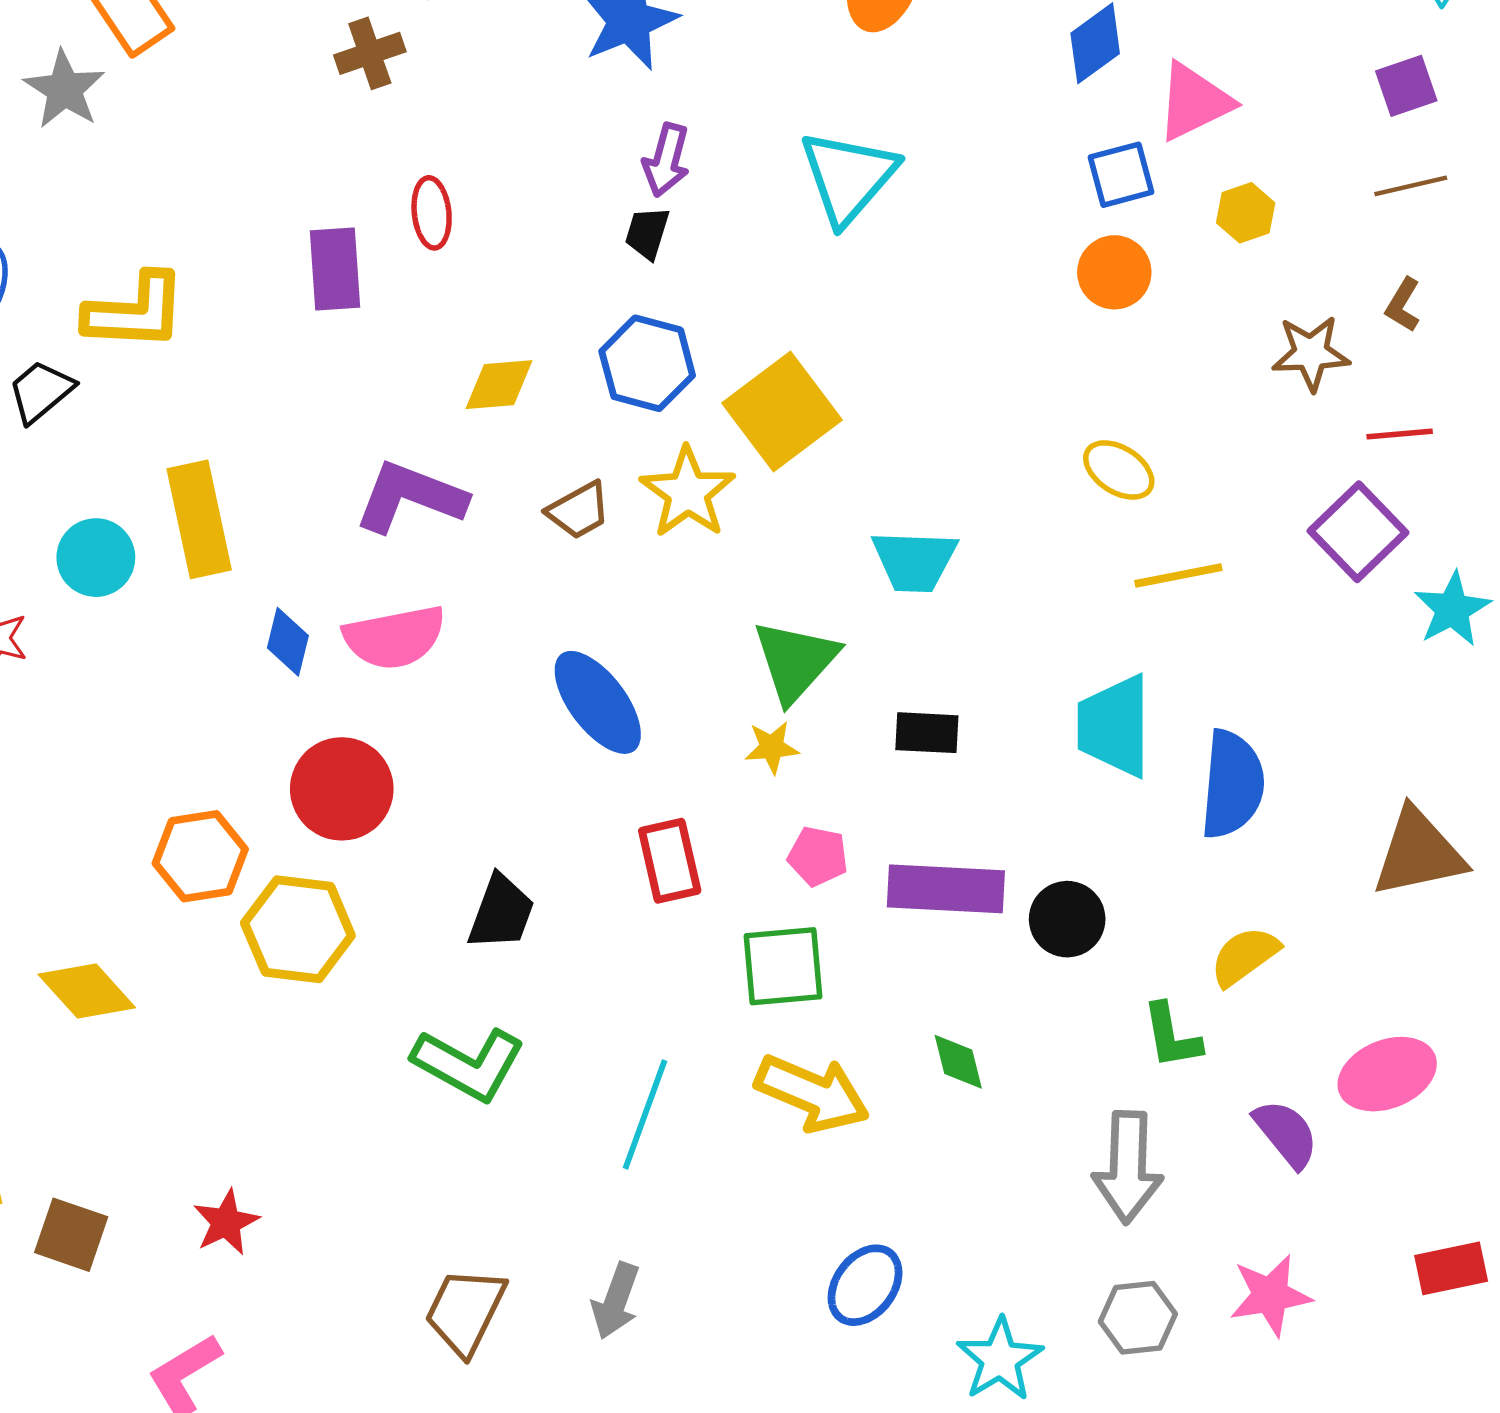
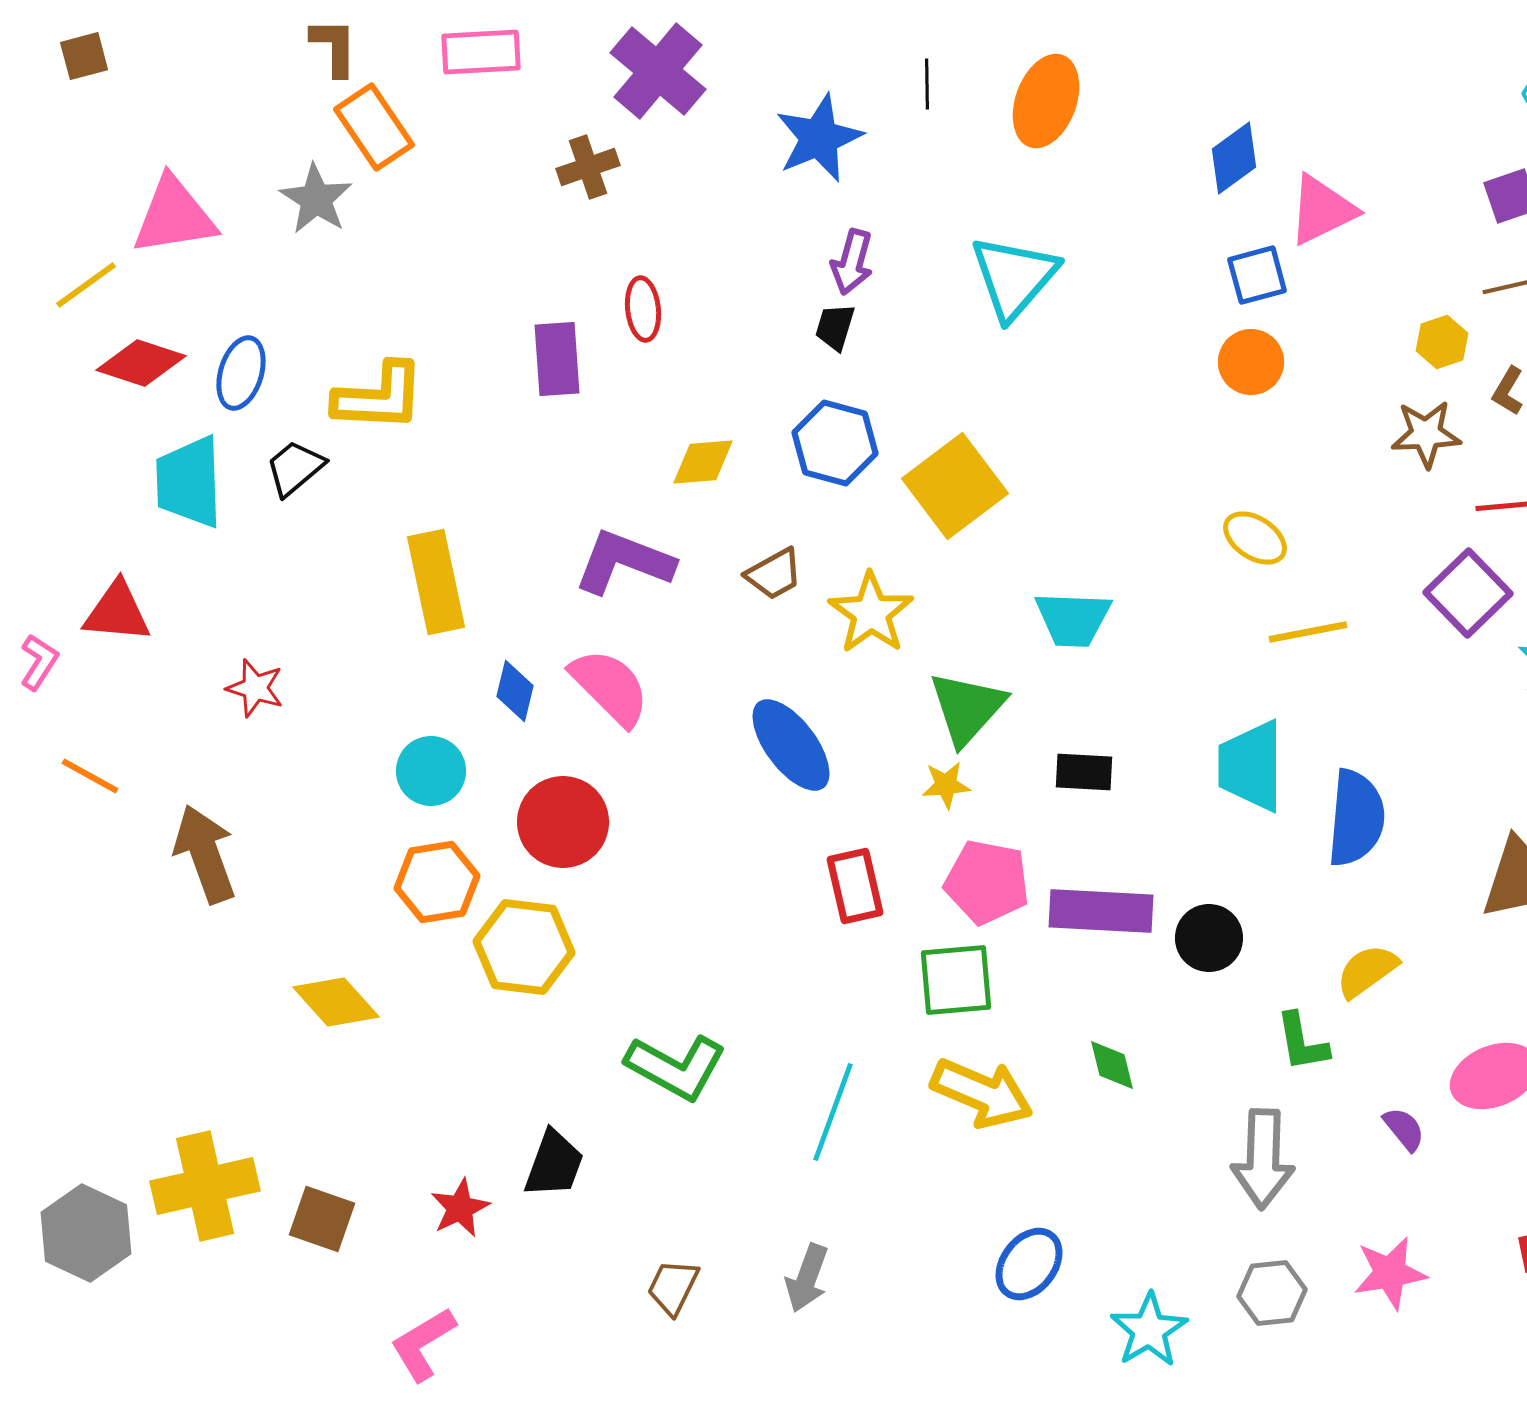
yellow hexagon: (1246, 213) -> (1442, 342), moved
yellow star: (688, 492) -> (871, 613), moved
cyan circle: (96, 558) -> (431, 771), moved
pink semicircle: (395, 637) -> (610, 687), turned -124
pink pentagon: (818, 856) -> (987, 882), size x1.6
black trapezoid: (501, 912) -> (554, 1164), moved
purple semicircle: (1286, 1134) -> (1404, 1129), size x0.7
brown trapezoid: (465, 1311) -> (673, 1287), size x0.7

